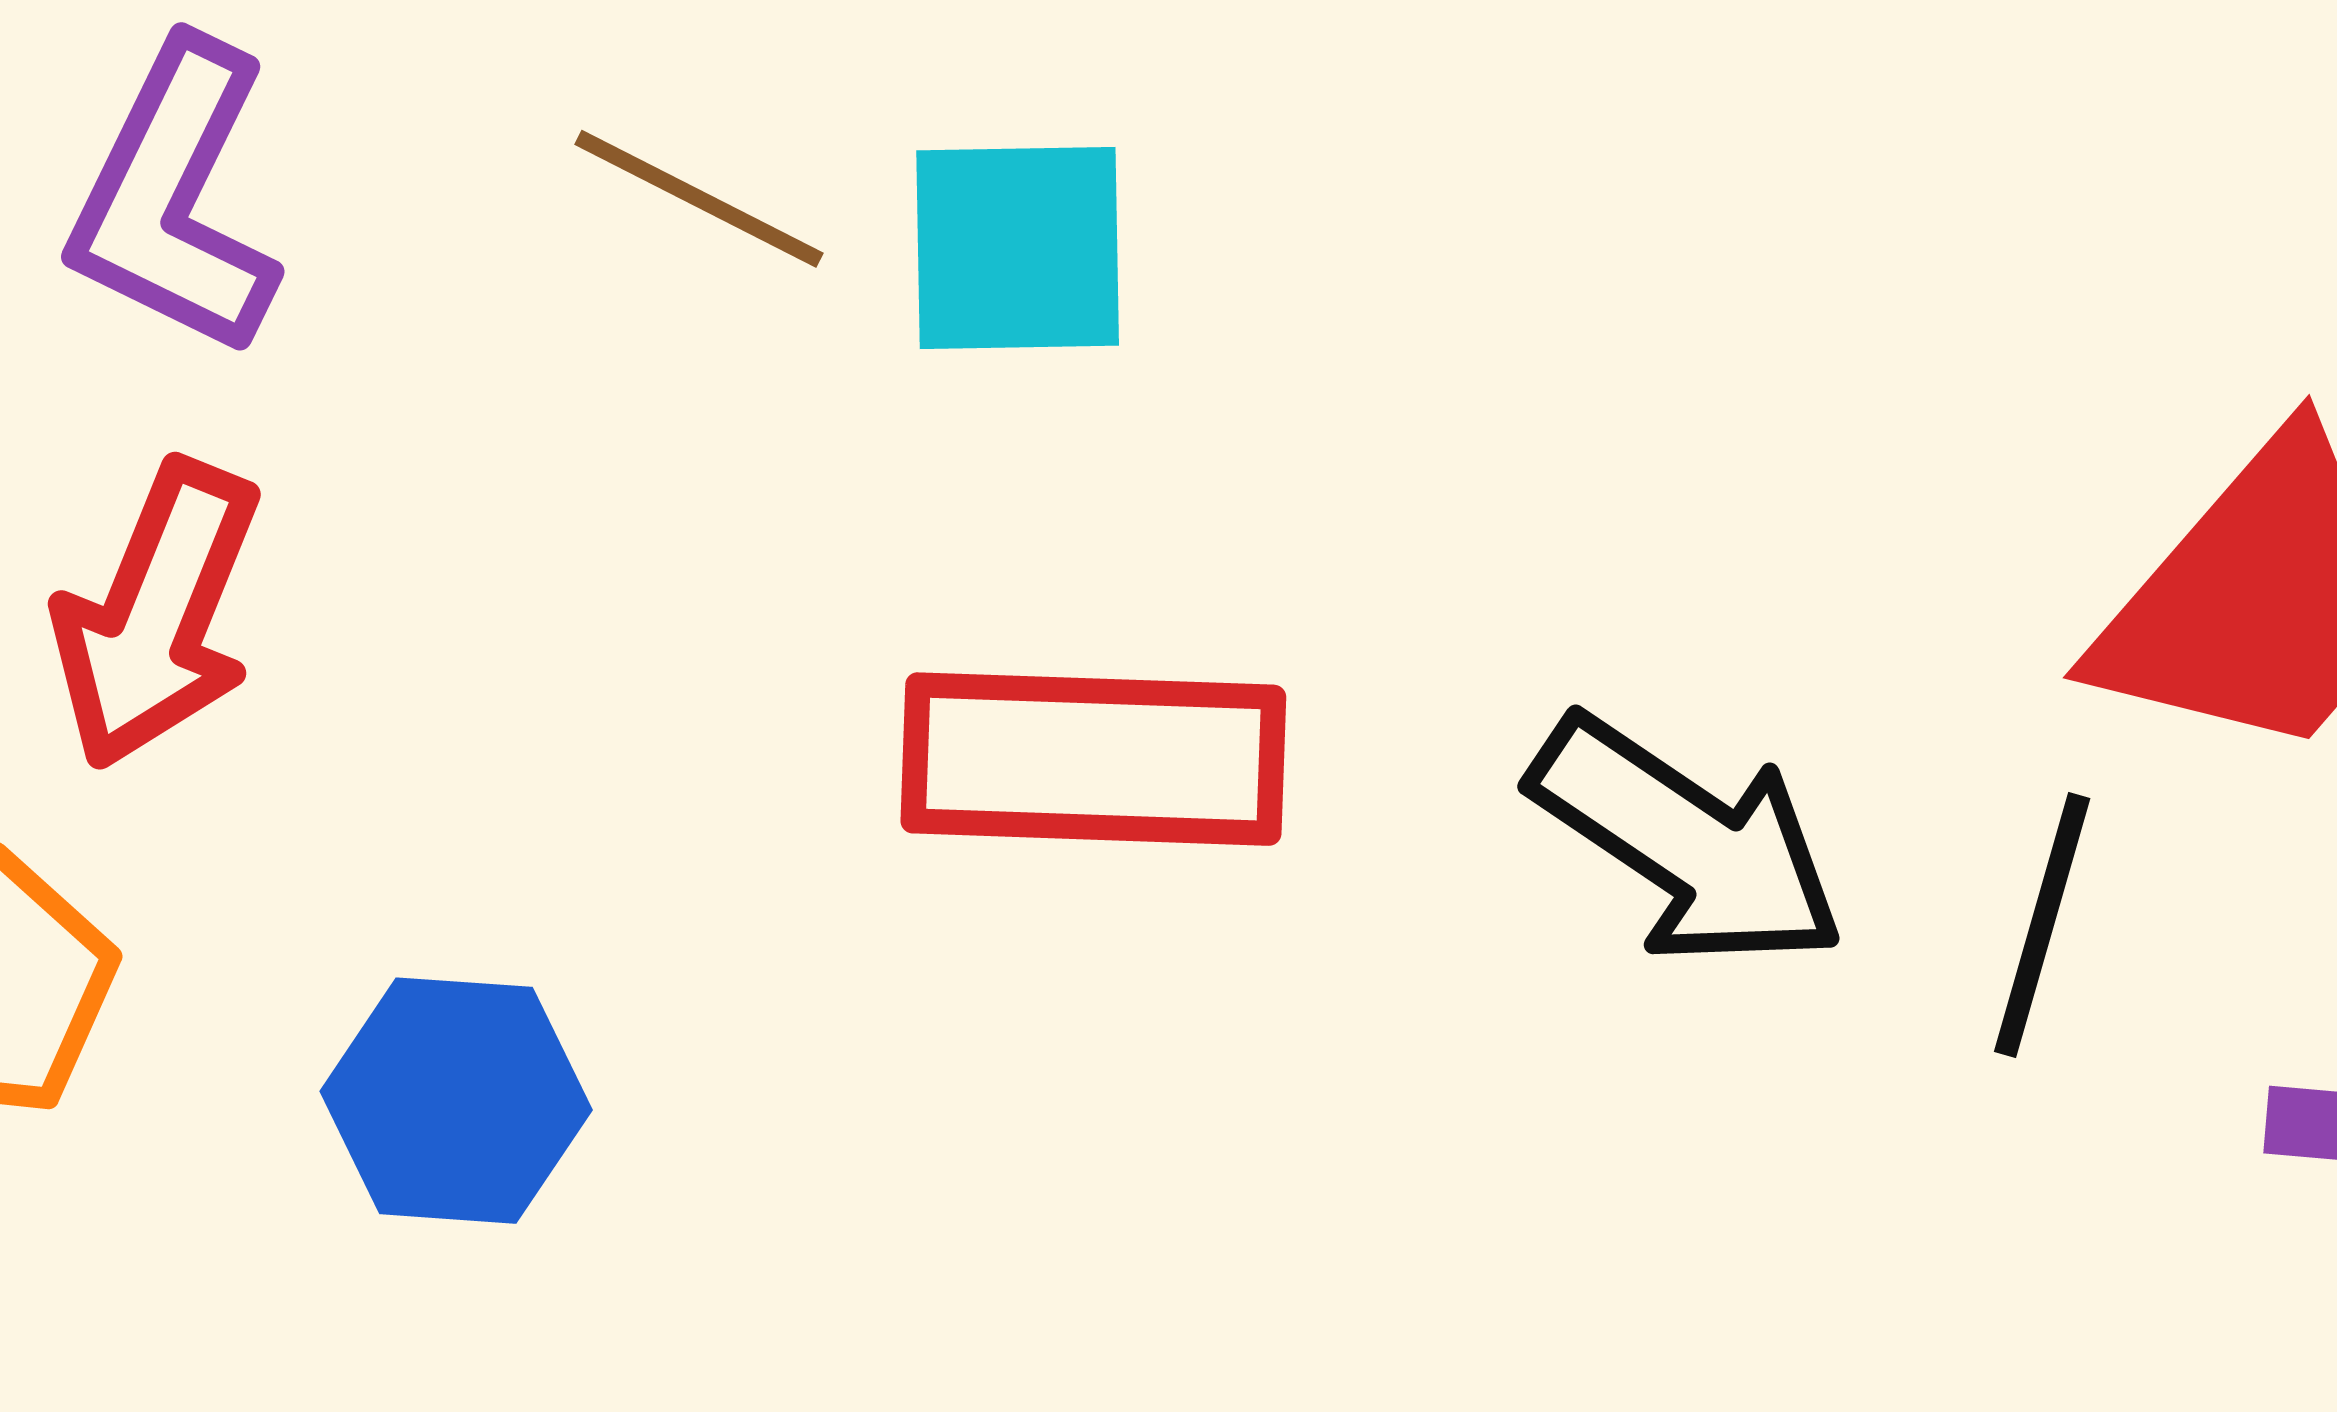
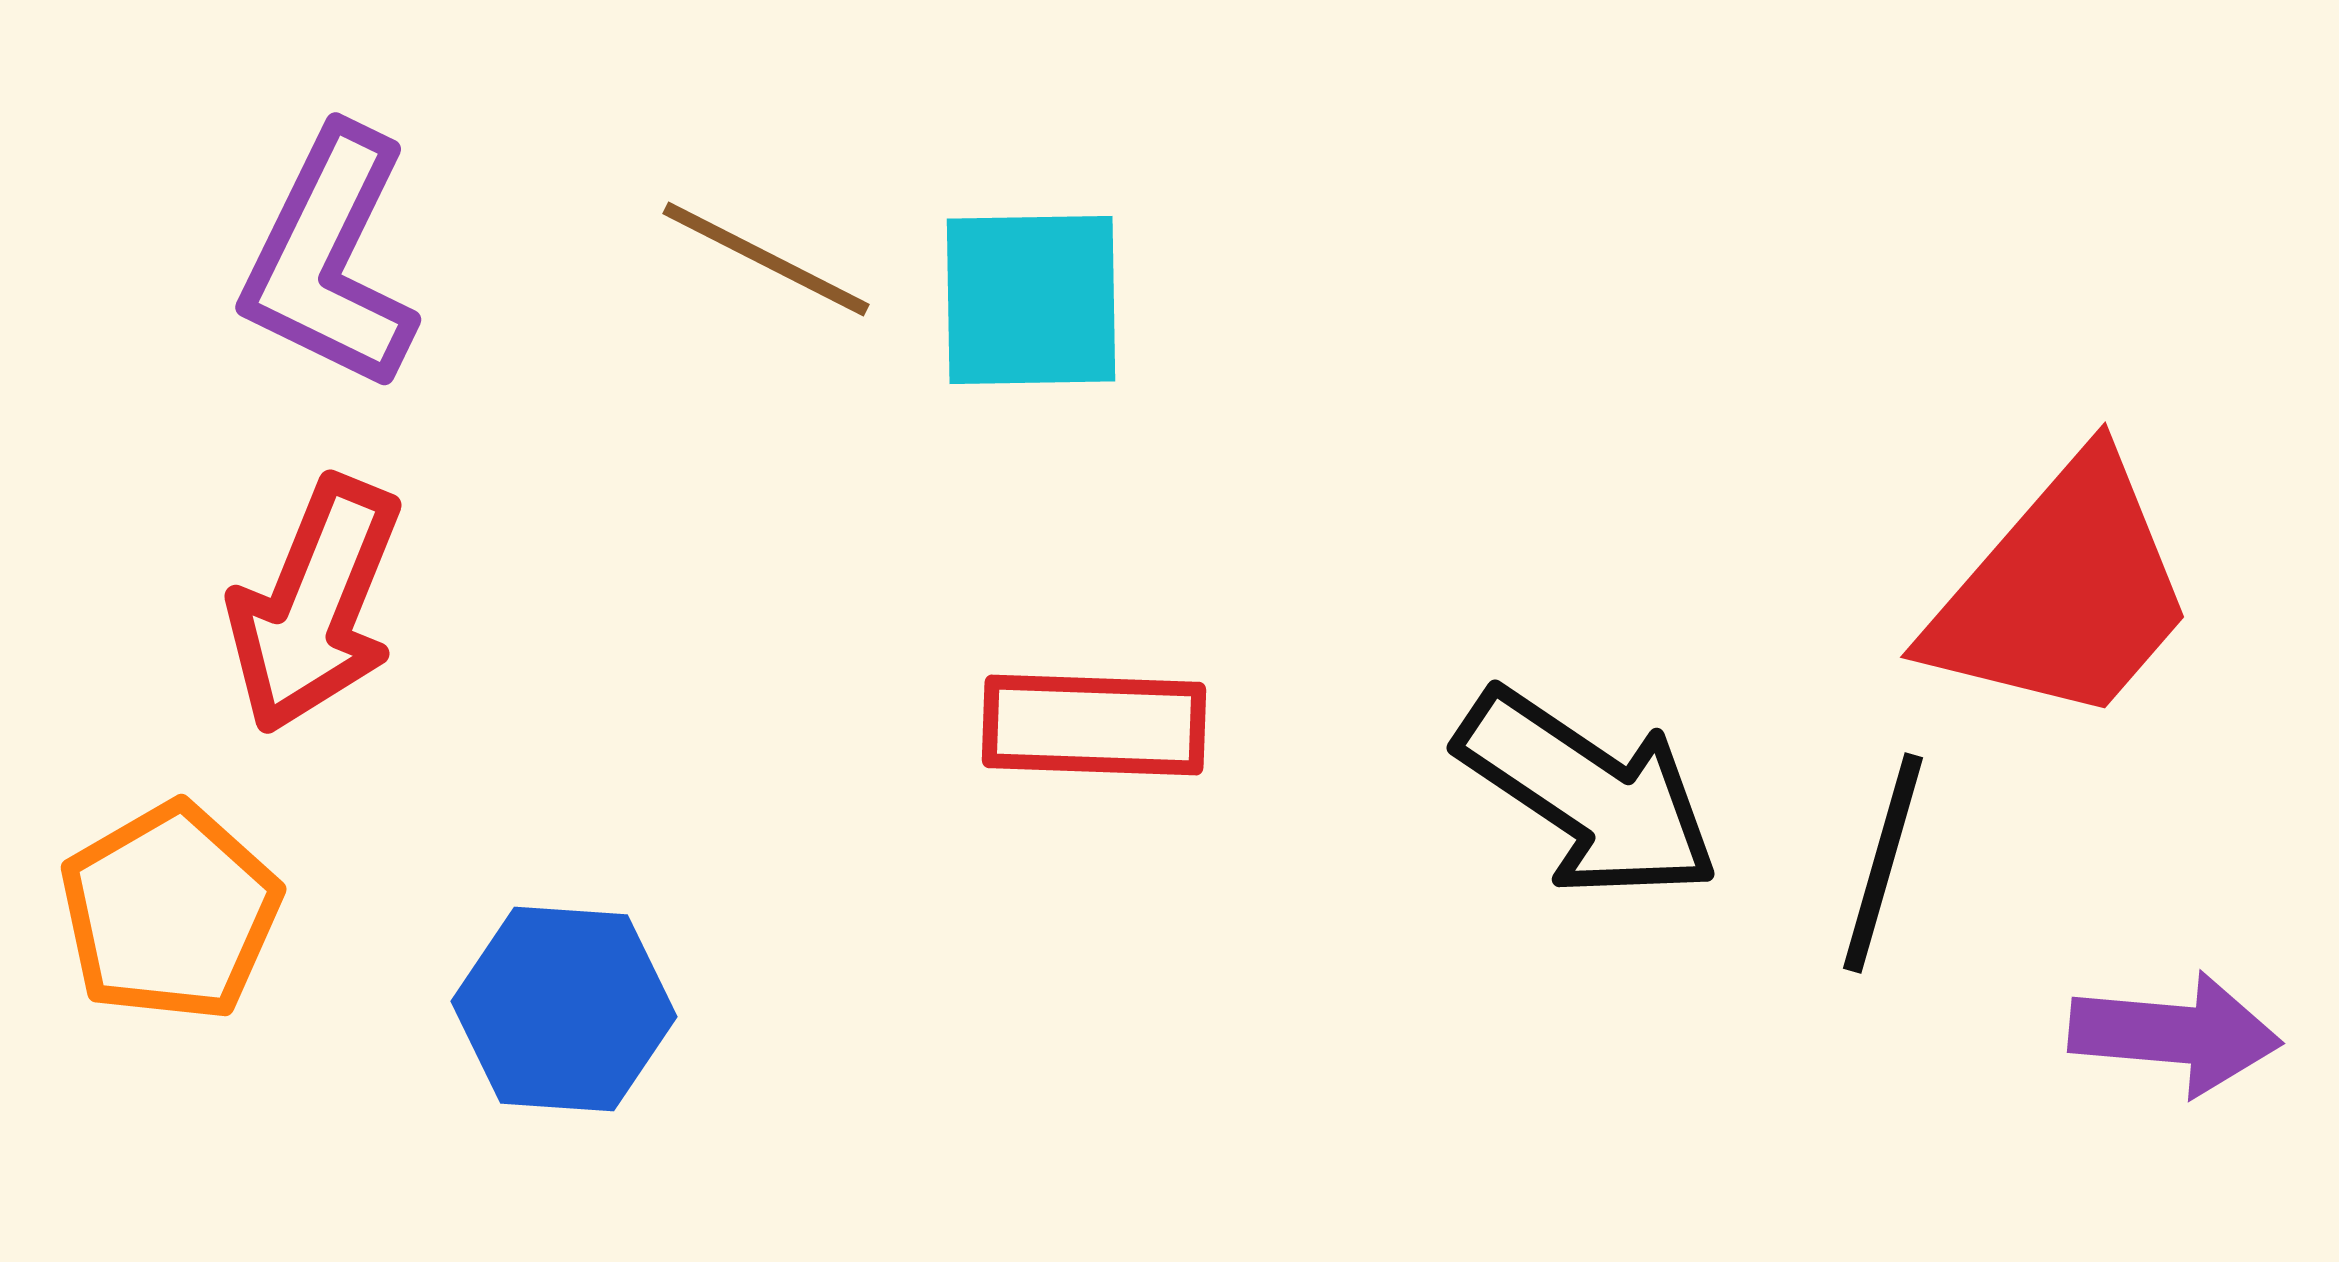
red rectangle: (1093, 759) -> (1094, 725), size x0.7

